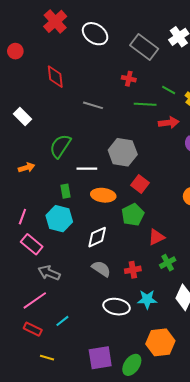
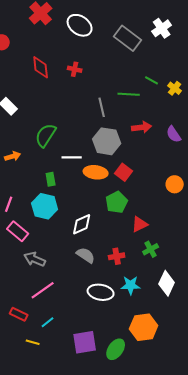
red cross: (129, 79) -> (75, 69), moved
gray line: (93, 105) -> (102, 107), moved, turned 60
red arrow: (169, 123) -> (142, 127), moved
orange ellipse: (103, 195) -> (96, 172), moved
pink line: (35, 300) -> (43, 290), moved
cyan line: (62, 321) -> (48, 322), moved

